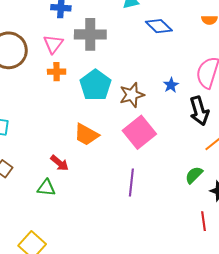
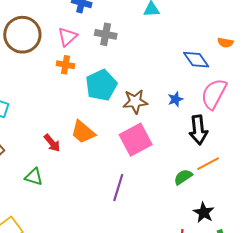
blue diamond: (159, 26) -> (196, 60), moved
gray cross: (90, 34) -> (106, 34), size x0.7
red arrow: (60, 163) -> (52, 143), moved
green semicircle: (194, 175) -> (183, 177), moved

